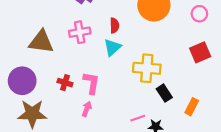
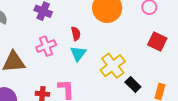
red square: (200, 52) -> (157, 41), turned -30
yellow cross: (147, 68) -> (113, 66), turned -30

